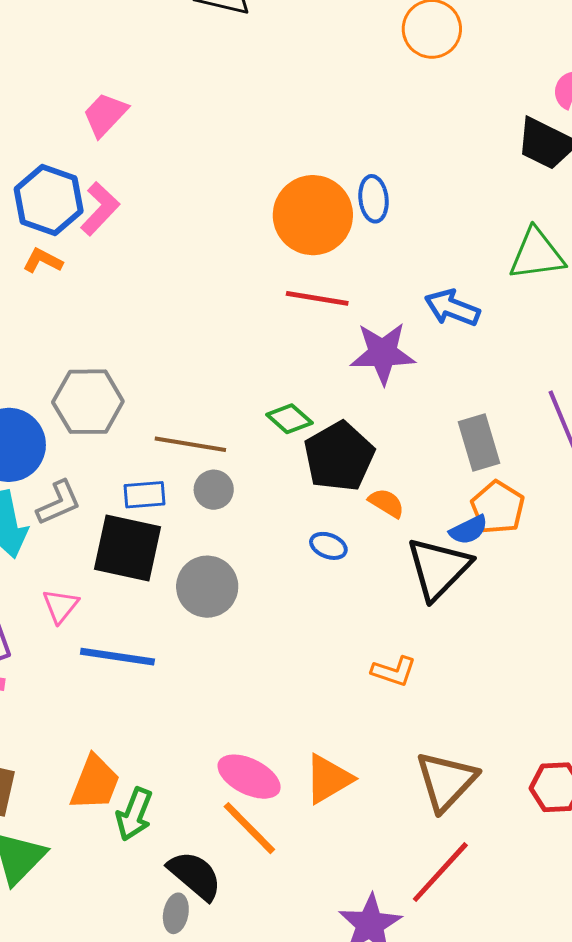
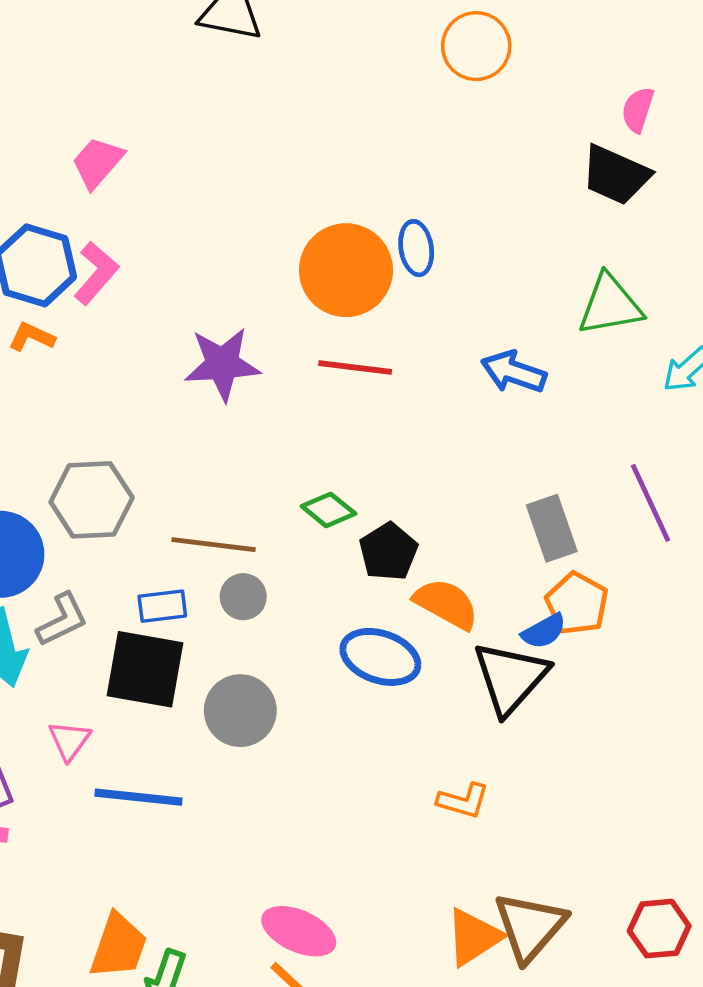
purple star: (383, 353) -> (222, 364), moved
black pentagon: (339, 457) -> (388, 552), size x0.7
orange semicircle: (386, 503) -> (446, 604), size x1.5
blue ellipse: (328, 546) -> (380, 657), size x1.8
orange triangle: (328, 779) -> (474, 937), moved

